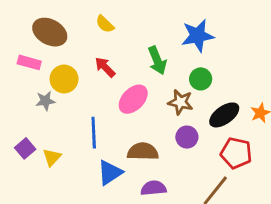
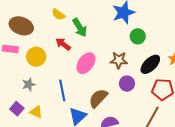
green arrow: (157, 60) -> (80, 28), moved
green circle: (201, 79) -> (138, 36), moved
gray star: (45, 101) -> (29, 84), moved
brown semicircle: (143, 152) -> (98, 98), turned -40
yellow triangle: (52, 157) -> (36, 112), turned -40

